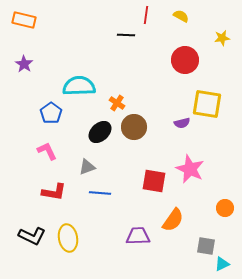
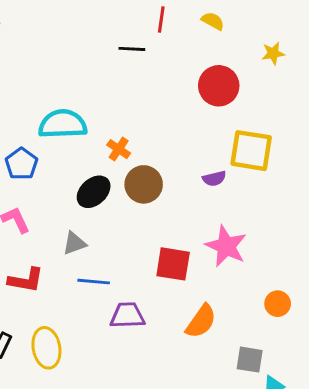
purple trapezoid: (138, 236) -> (127, 315), moved

